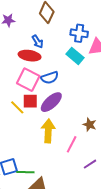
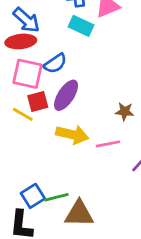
blue arrow: (38, 42) -> (26, 20), size x1.5
yellow arrow: (48, 131) -> (72, 135), turned 115
pink line: (72, 144) -> (108, 144), turned 66

